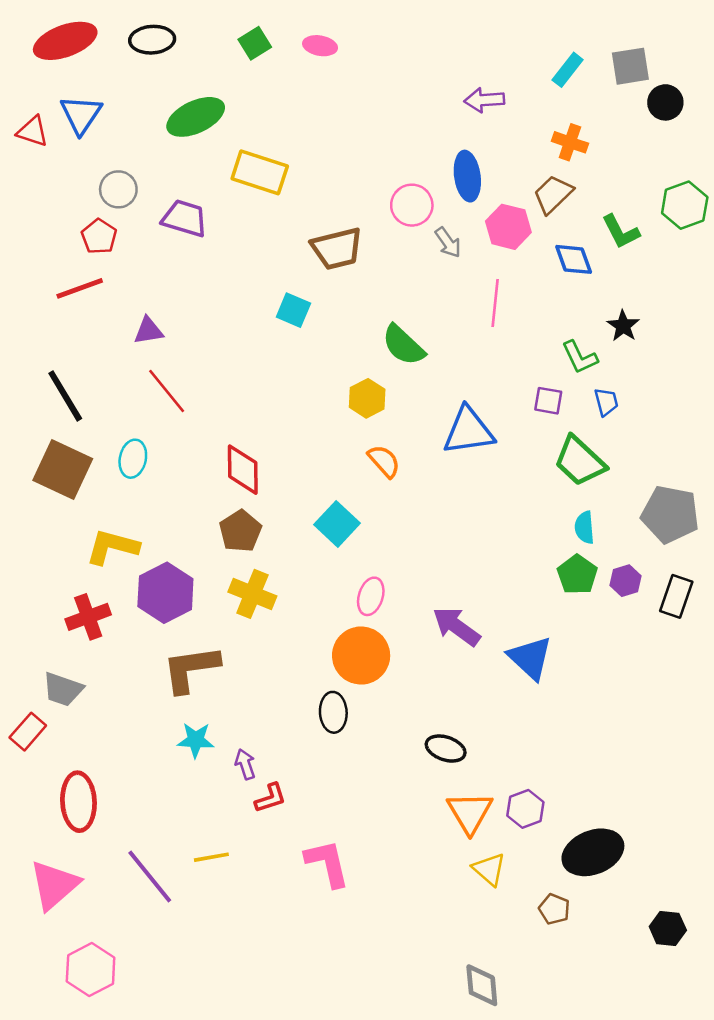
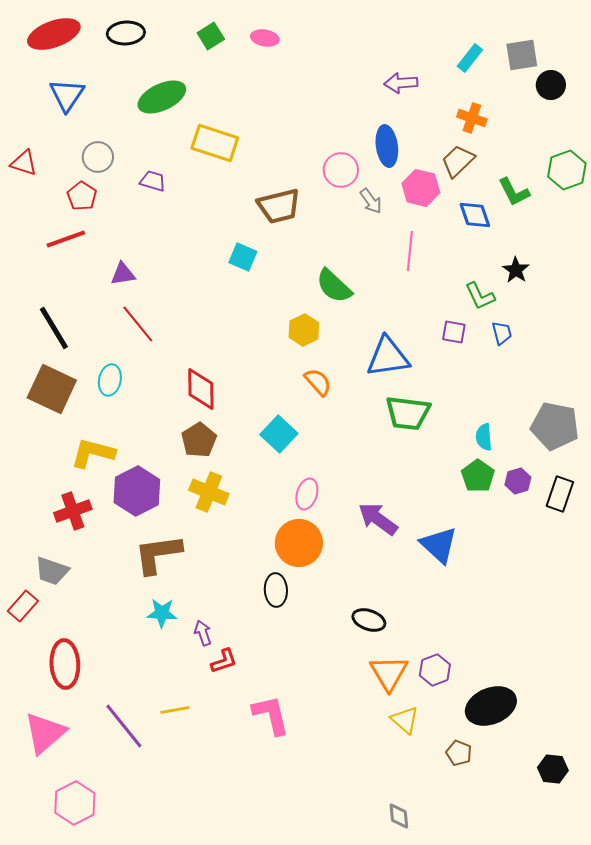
red triangle: (33, 131) -> (24, 163), moved
purple trapezoid: (185, 218) -> (153, 181), size x0.7
green trapezoid: (580, 461) -> (408, 413), moved, turned -36
gray diamond: (482, 985) -> (399, 816), size x0.7

